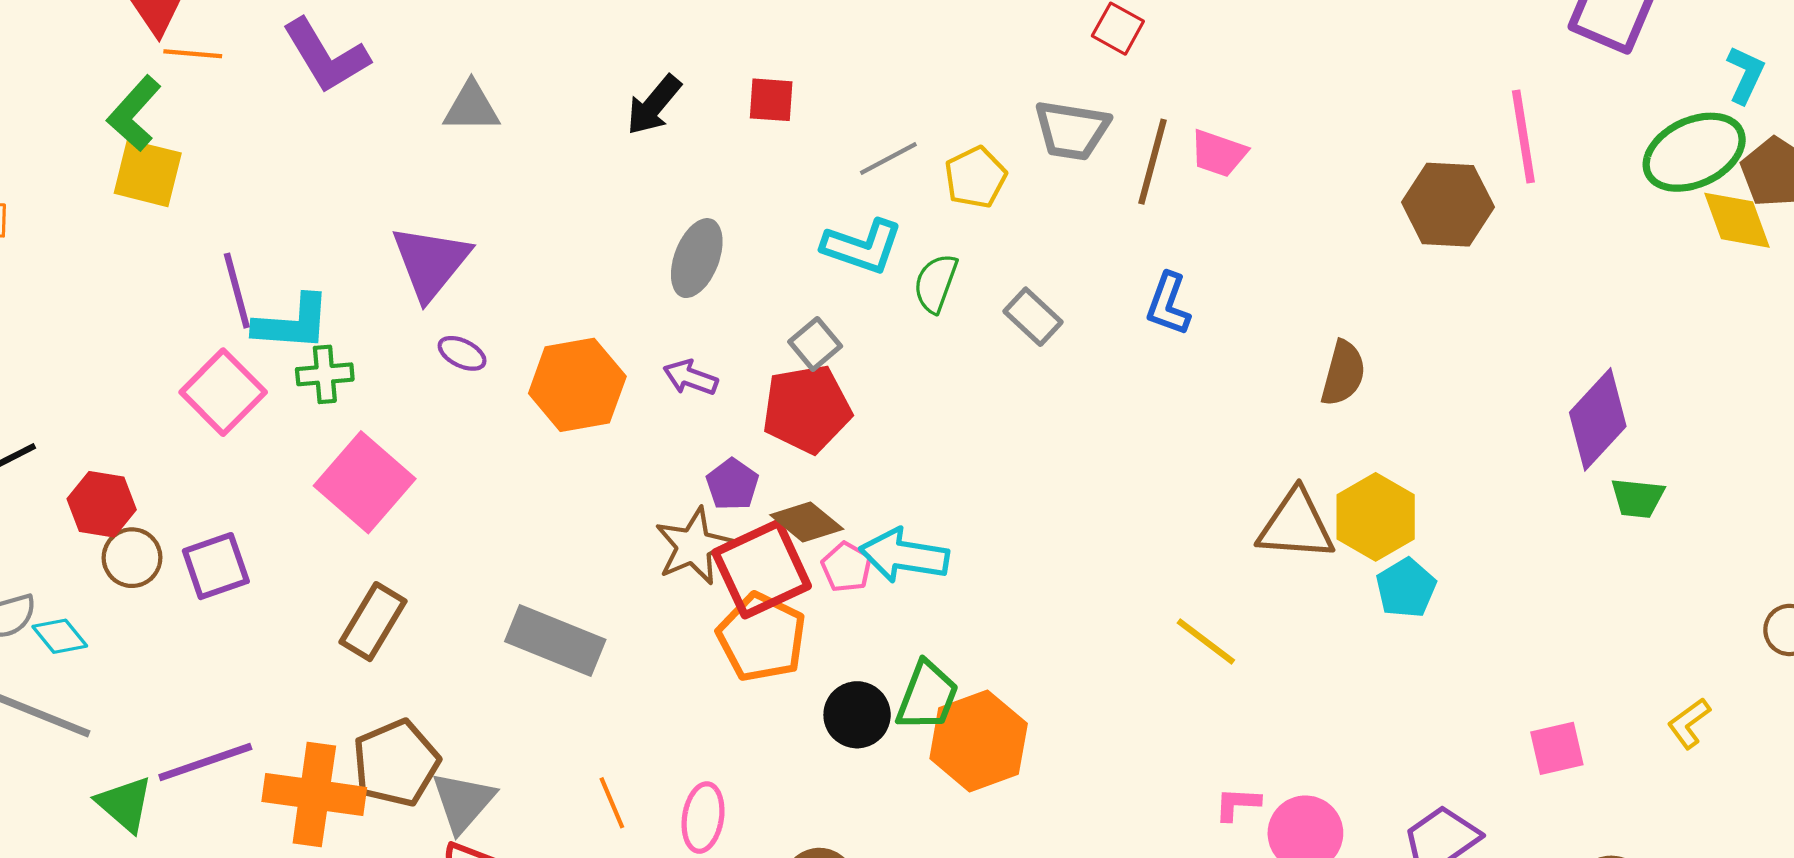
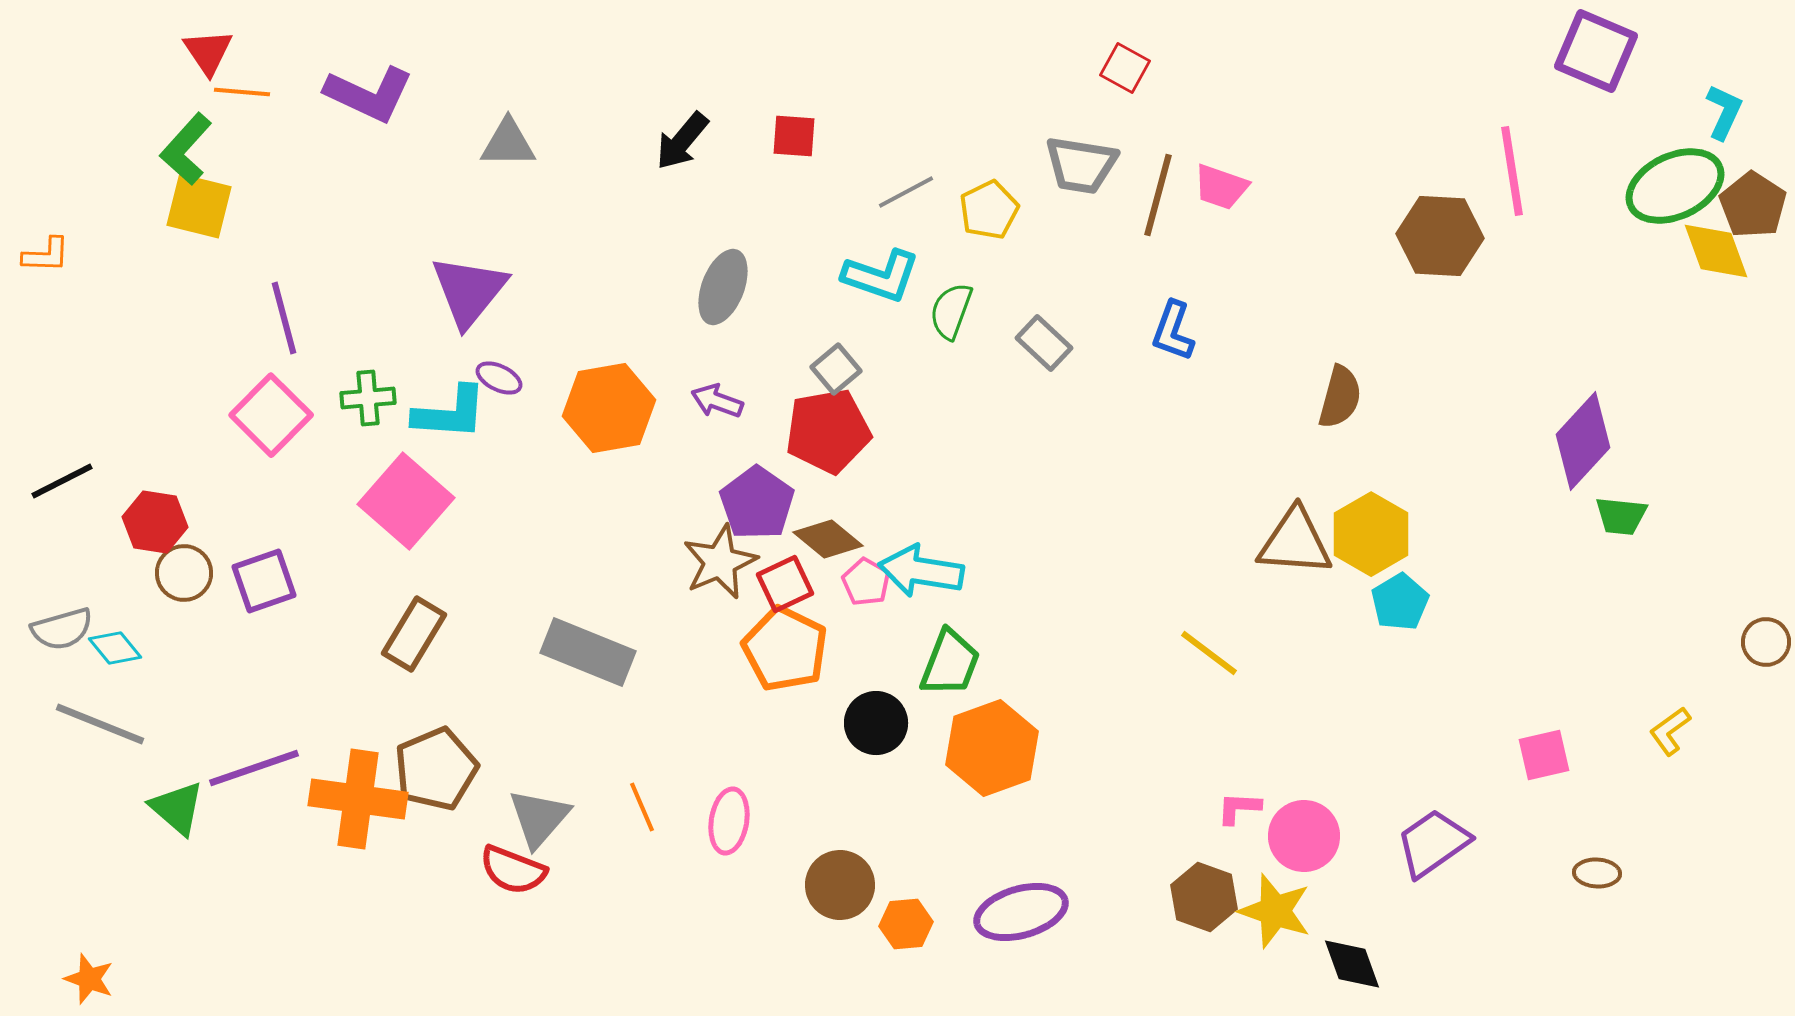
purple L-shape: (326, 56) -> (369, 94), turned -34
cyan L-shape: (292, 323) -> (450, 413), moved
purple pentagon: (732, 484) -> (757, 503), size x1.5
red square: (762, 569) -> (785, 584), size x0.6
green trapezoid: (927, 696) -> (950, 663), moved
gray triangle: (463, 802) -> (539, 818), moved

